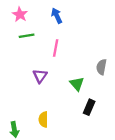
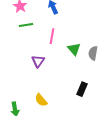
green triangle: (77, 84) -> (74, 49), moved
yellow semicircle: (43, 119) -> (41, 100), turned -40

